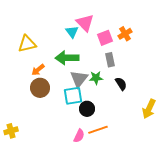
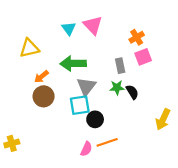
cyan triangle: (72, 32) -> (69, 28), moved
pink square: (105, 38) -> (143, 57), moved
green star: (96, 78) -> (117, 88), moved

